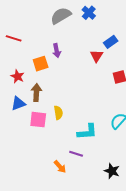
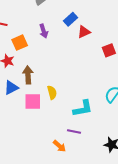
blue rectangle: (111, 42) -> (70, 19), moved
red triangle: (97, 56) -> (84, 32), turned 40
orange square: (41, 64) -> (20, 43), moved

